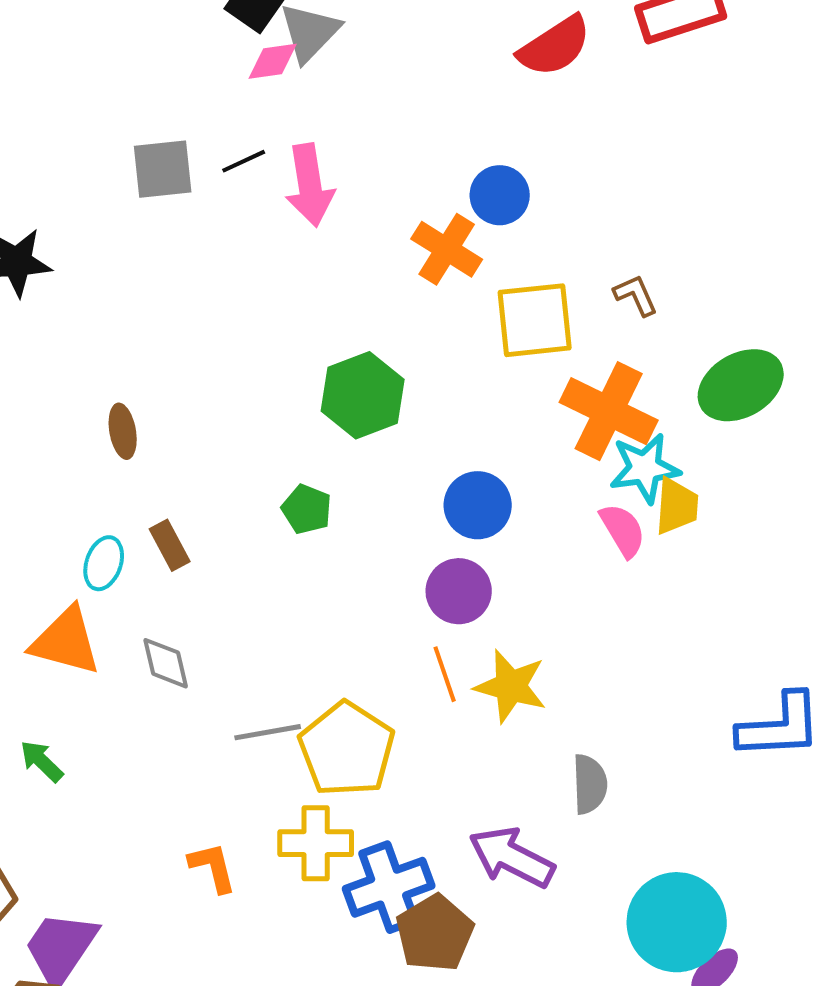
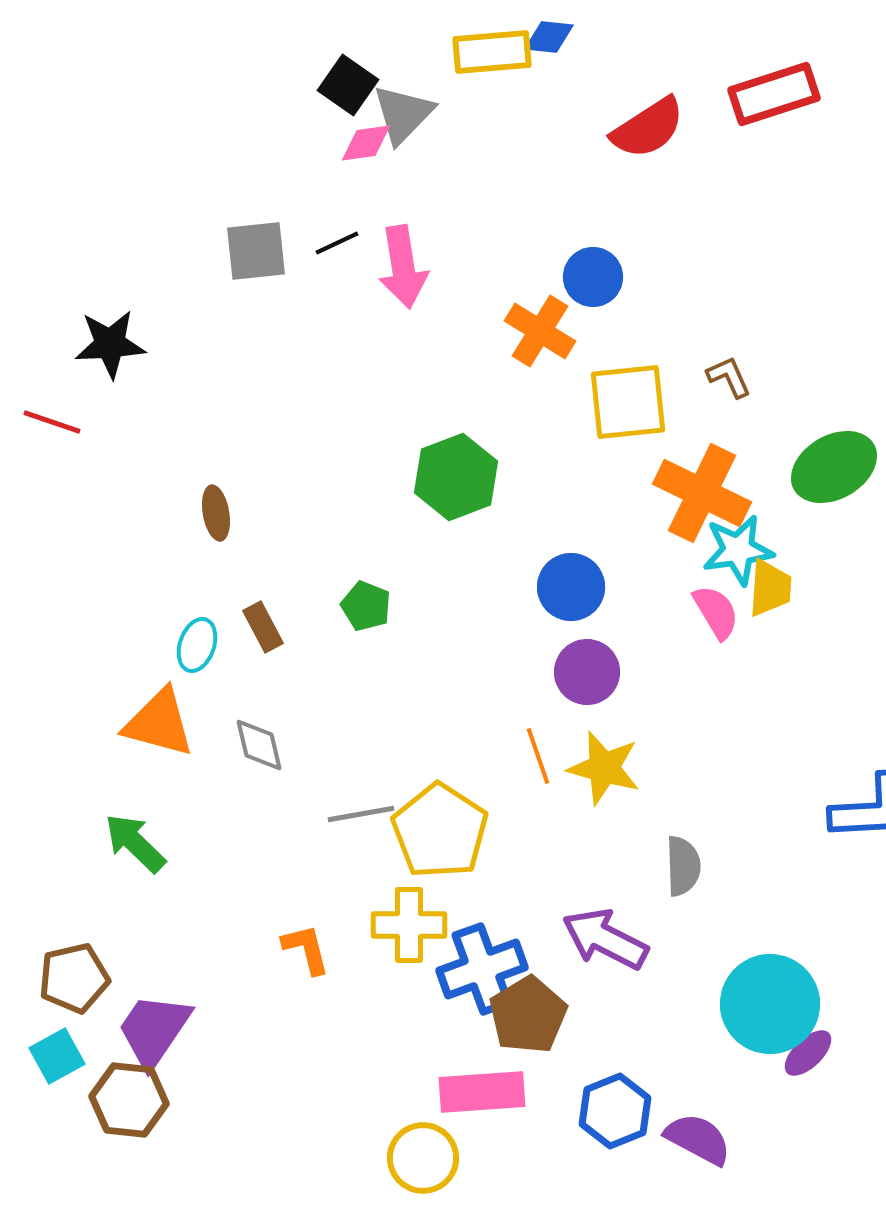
green pentagon: (307, 509) -> (366, 606), moved
purple circle: (459, 591) -> (587, 672), moved
green arrow: (42, 761) -> (135, 843), size x1.4

